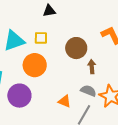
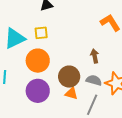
brown circle: (76, 48) -> (69, 77), moved
purple circle: (19, 96) -> (38, 91), moved

